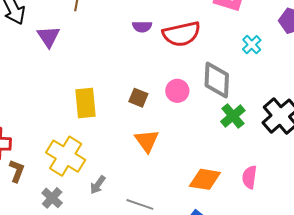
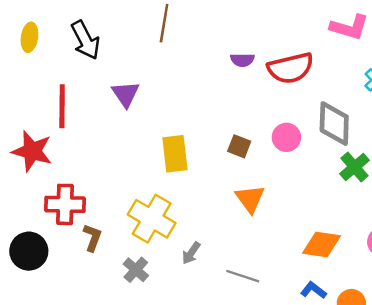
purple triangle: (48, 37) -> (126, 94), moved

